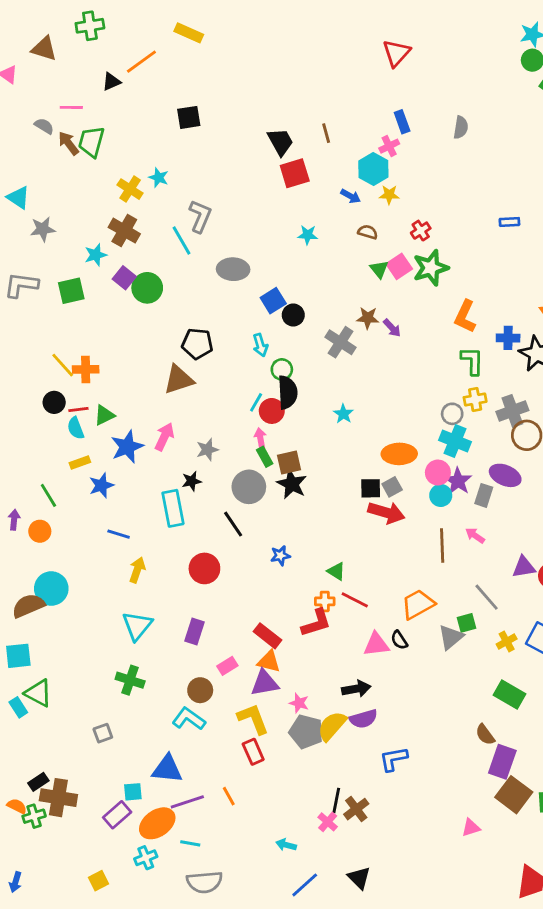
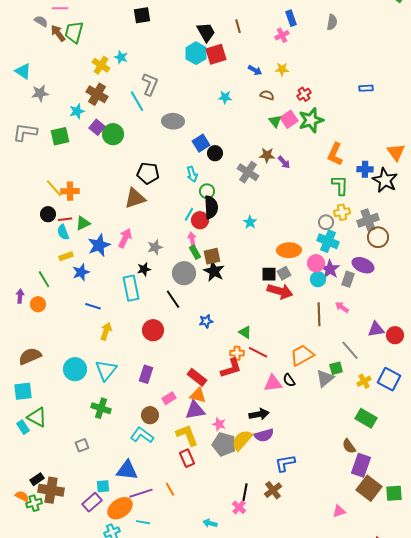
cyan hexagon: (373, 169) -> (196, 53), moved
cyan circle: (51, 589) -> (75, 369), moved
brown cross: (356, 809) -> (273, 490), moved

